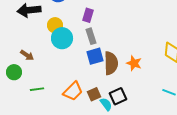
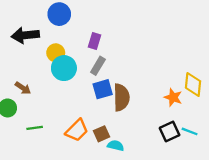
gray rectangle: (91, 36) -> (98, 66), turned 49
orange star: (134, 63) -> (173, 97), moved
black square: (118, 96) -> (170, 131), moved
cyan semicircle: (106, 104) -> (116, 146), turned -40

